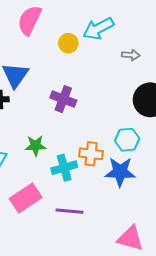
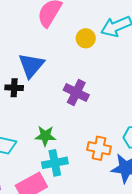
cyan cross: (64, 168) -> (55, 163), moved

